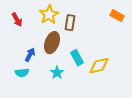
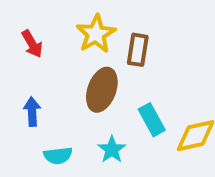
blue arrow: (30, 55) -> (32, 112), moved, turned -32
cyan semicircle: (22, 73) -> (58, 156), moved

